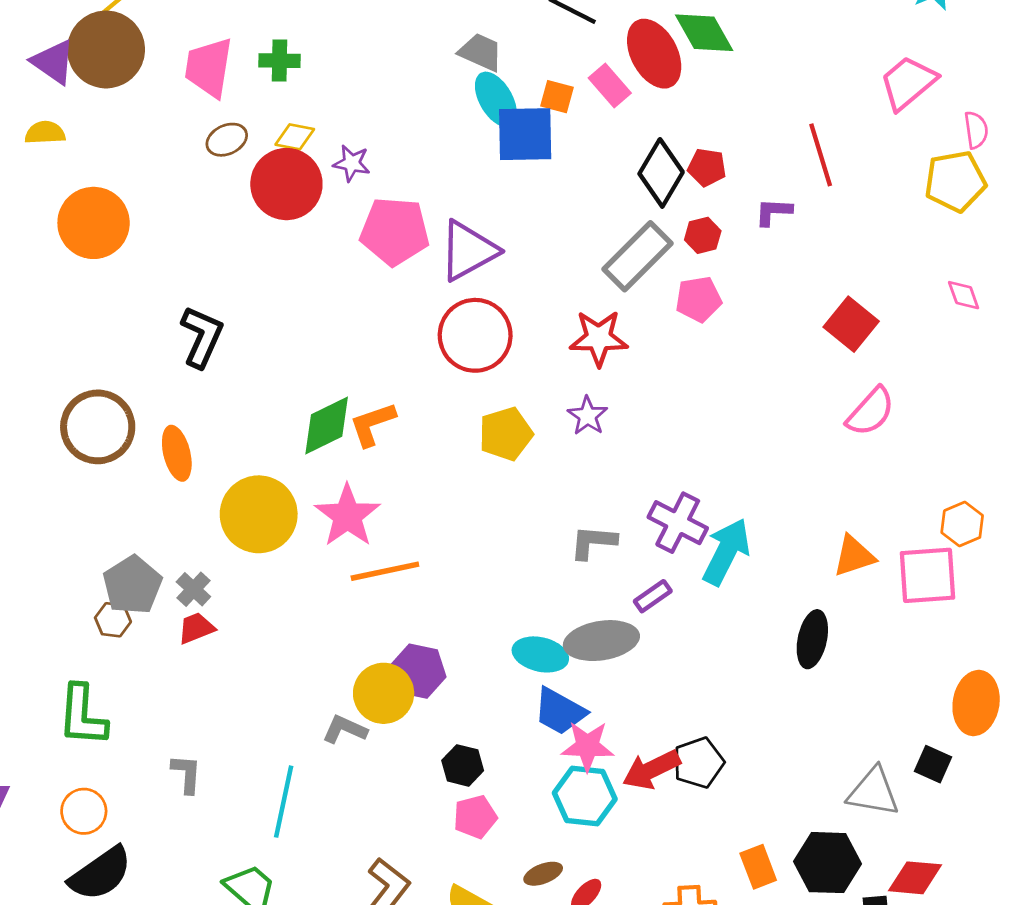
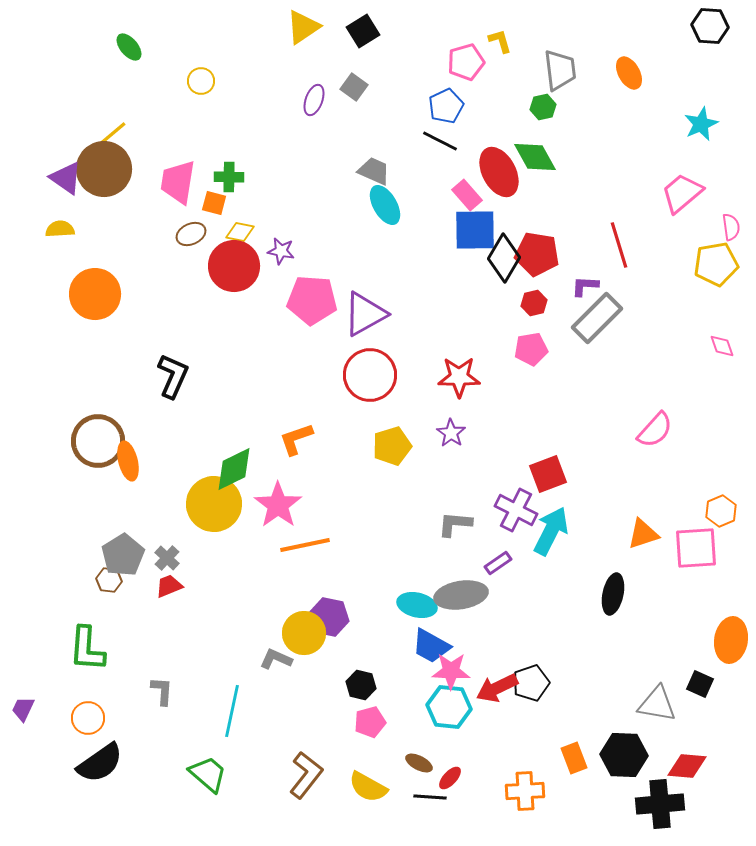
orange square: (557, 97) -> (214, 203), moved
blue square: (525, 134) -> (475, 230), moved
red pentagon: (707, 167) -> (537, 254), size x1.6
gray rectangle: (637, 256) -> (597, 318), moved
red square: (851, 324) -> (548, 474), moved, turned 30
green diamond: (327, 425) -> (234, 469), moved
orange ellipse: (177, 453) -> (128, 461), moved
brown ellipse: (543, 874) -> (419, 763), turned 48

